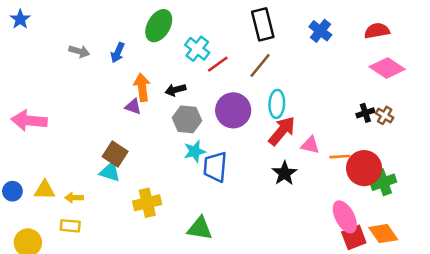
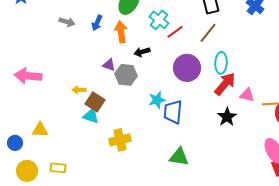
orange arrow: (142, 87) -> (121, 32), moved
gray hexagon: (187, 119) -> (126, 75), moved
blue circle: (12, 191) -> (15, 143), moved
yellow arrow: (74, 198) -> (79, 90), moved
yellow rectangle: (70, 226) -> (58, 168), moved
green triangle: (200, 228) -> (179, 157), moved

